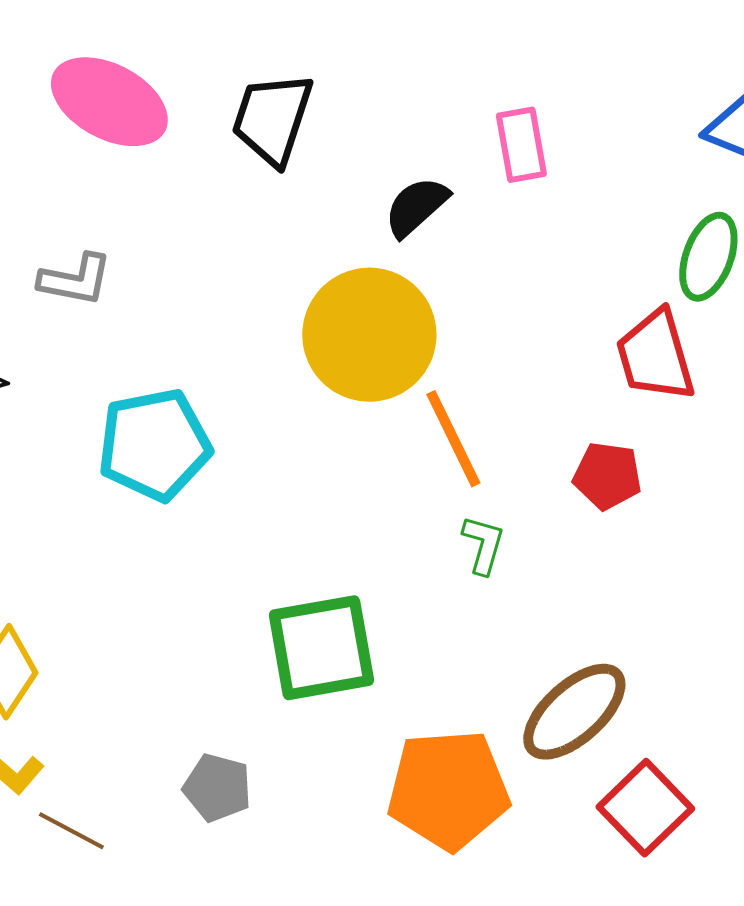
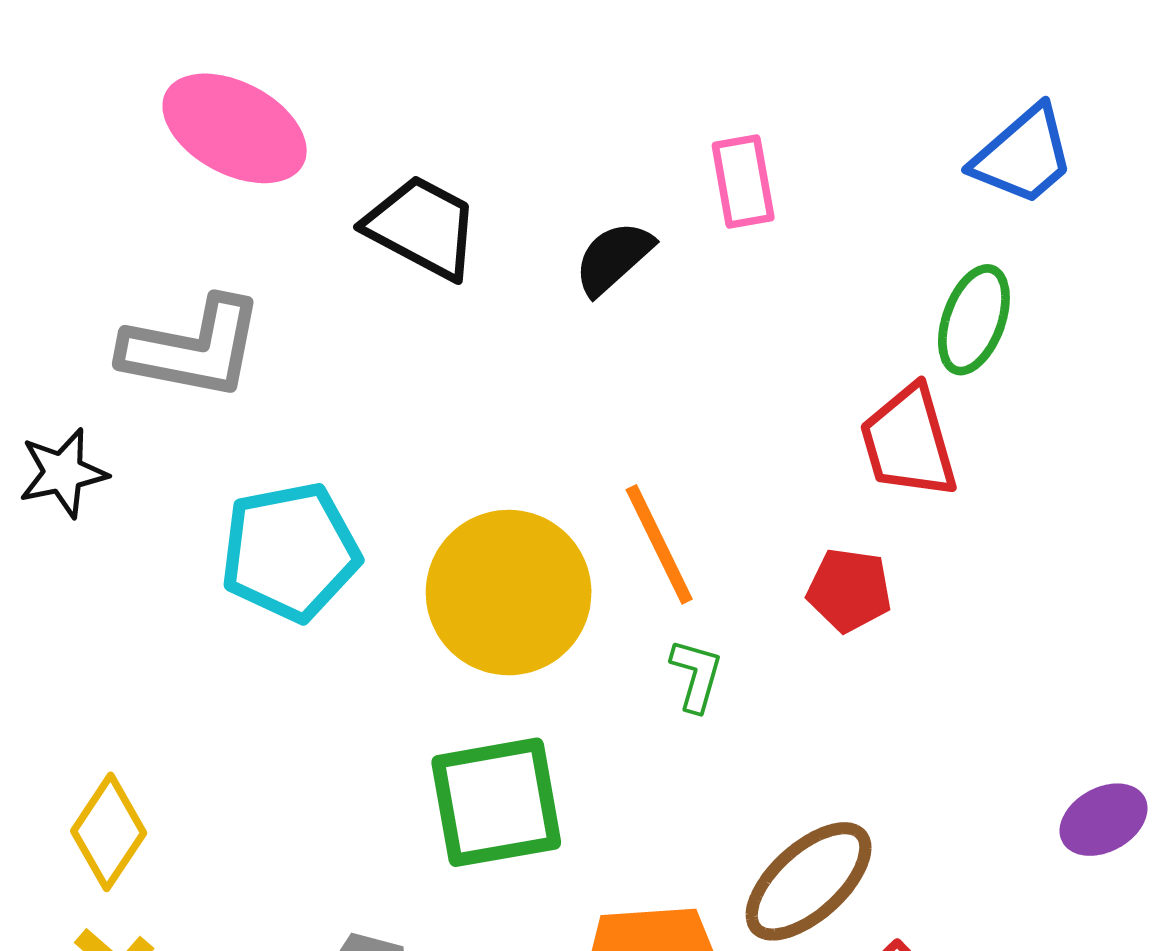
black trapezoid: (272, 119) -> (422, 227), moved, turned 100
gray L-shape: (75, 280) -> (193, 348), size x1.6
yellow circle: (369, 335) -> (509, 593), moved

